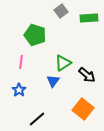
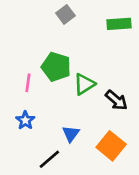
gray square: (61, 11) -> (65, 14), moved
green pentagon: (35, 35) -> (56, 67), moved
blue triangle: (53, 81) -> (71, 134), moved

